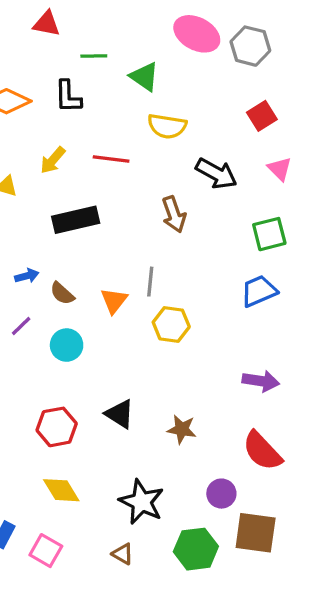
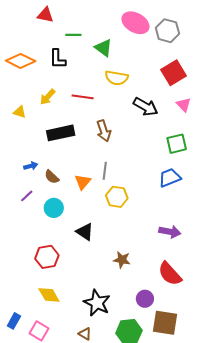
red square: (262, 116) -> (174, 73), size x1.4
brown arrow: (174, 214) -> (104, 131), moved
black triangle: (120, 414) -> (85, 232), moved

